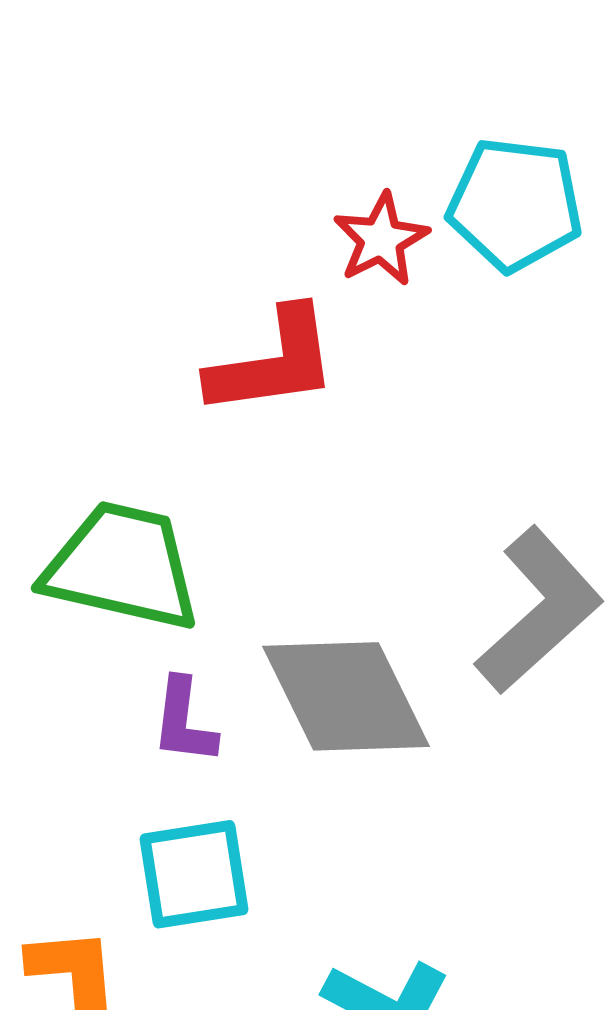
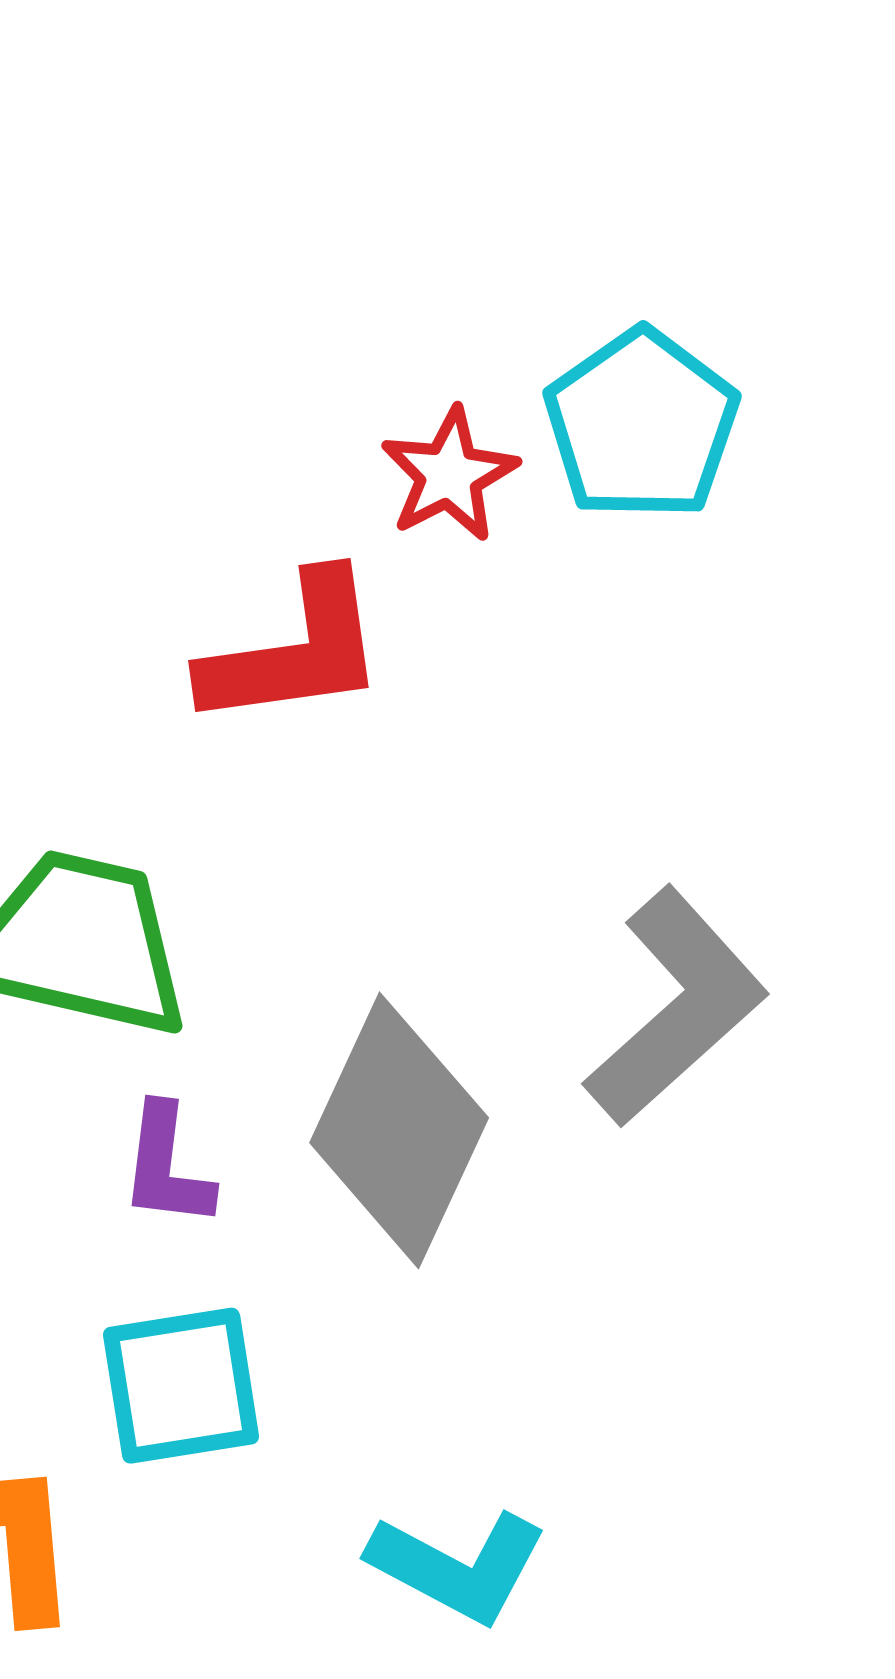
cyan pentagon: (515, 204) -> (641, 425), turned 30
gray diamond: (346, 696) -> (399, 1130), turned 51

